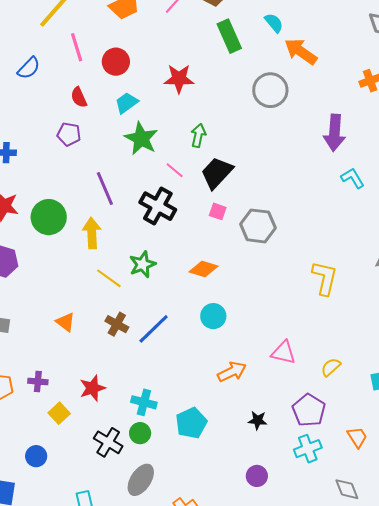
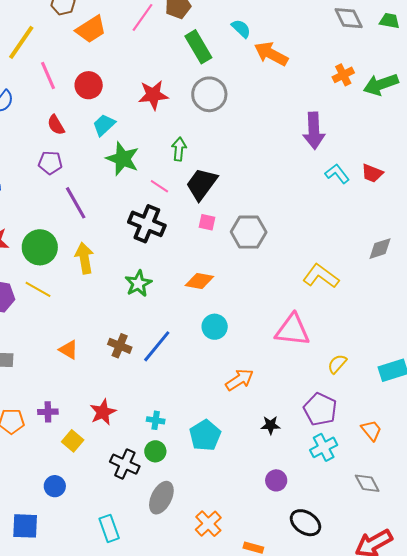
gray circle: (270, 90) -> (209, 94), moved
purple line: (105, 189) -> (76, 203), moved
yellow line: (109, 278) -> (38, 289), moved
yellow L-shape: (325, 278) -> (321, 276), turned -60
pink triangle: (283, 353) -> (293, 330), moved, size x1.4
cyan cross: (144, 402) -> (156, 420), size x0.7

